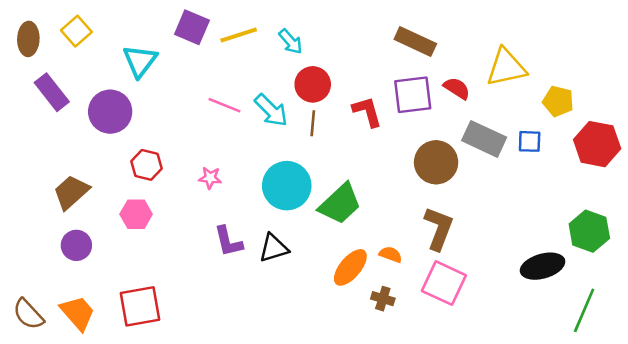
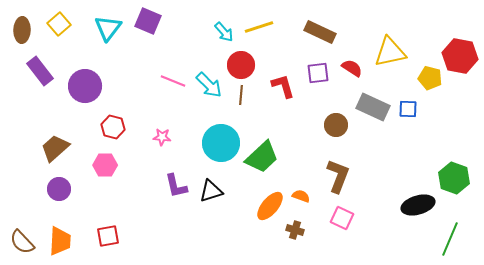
yellow line: (239, 35) -> (259, 27), moved
cyan triangle: (140, 61) -> (108, 28), moved
purple square: (413, 95) -> (318, 73), size x0.7
red hexagon: (597, 144) -> (460, 56), moved
brown circle: (436, 162) -> (336, 125), size x0.7
pink square: (444, 283) -> (342, 218), size x0.7
red square: (140, 306) -> (108, 236), size x0.7
orange trapezoid: (78, 313) -> (60, 241), turned 44

